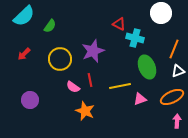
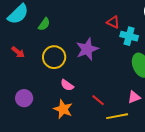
red arrow: (24, 54) -> (18, 52), turned -96
red line: (90, 80) -> (98, 100), moved, turned -40
yellow line: (120, 86) -> (117, 116), moved
orange star: (85, 111) -> (63, 109), moved

